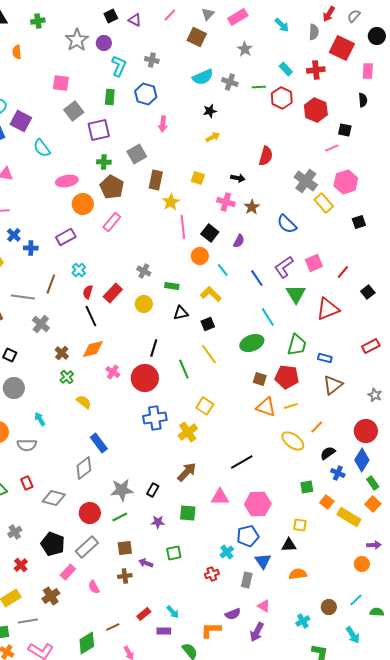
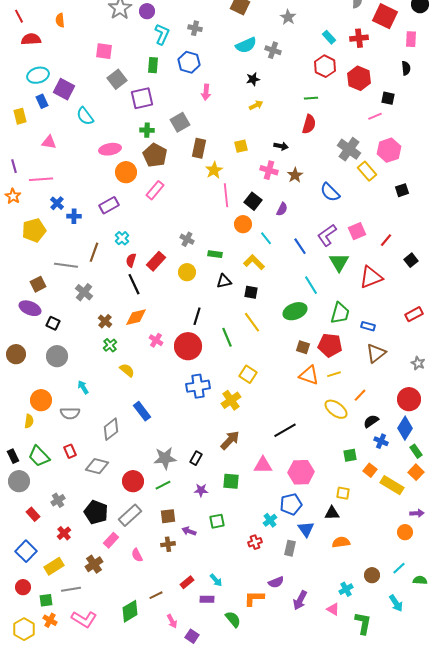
green line: (259, 87) -> (311, 98), moved
yellow square: (198, 178) -> (241, 146), turned -32
black square: (208, 324) -> (251, 292), turned 32
gray diamond: (84, 468) -> (111, 429), moved
pink triangle: (264, 606) -> (333, 609), moved

